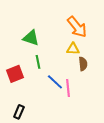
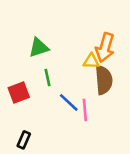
orange arrow: (77, 27) -> (105, 47), moved, turned 55
green triangle: (31, 38) -> (39, 47), turned -36
brown semicircle: (83, 64) -> (104, 80), size x1.6

